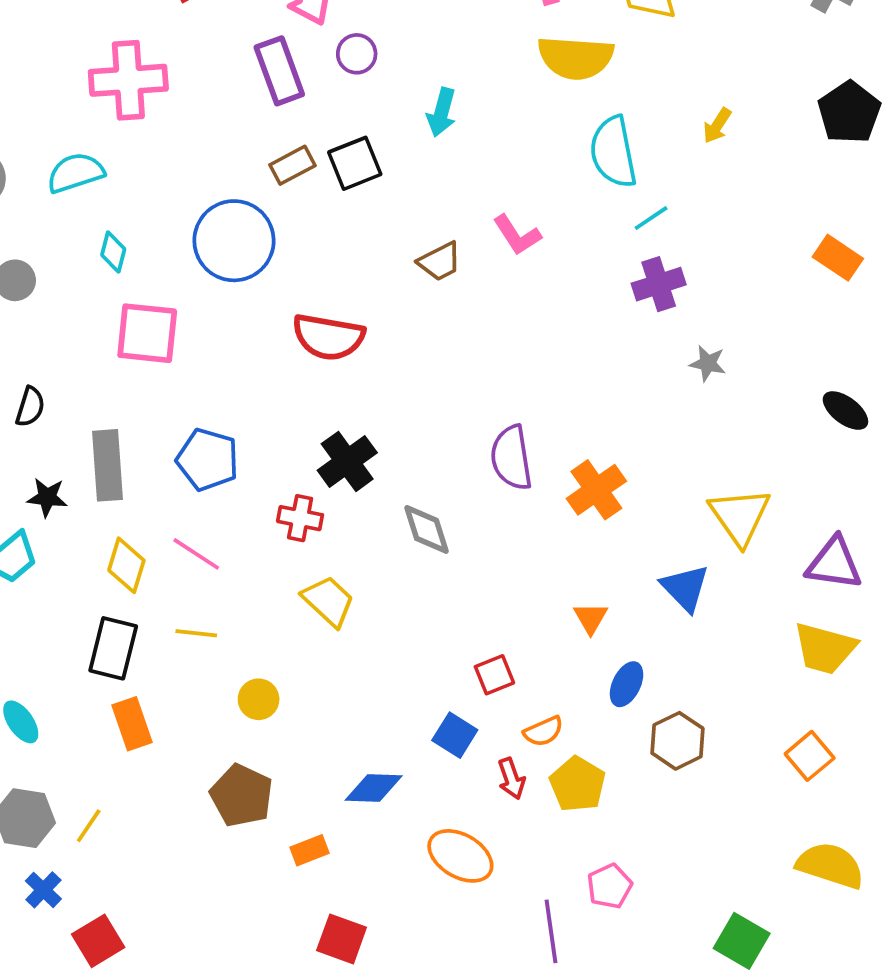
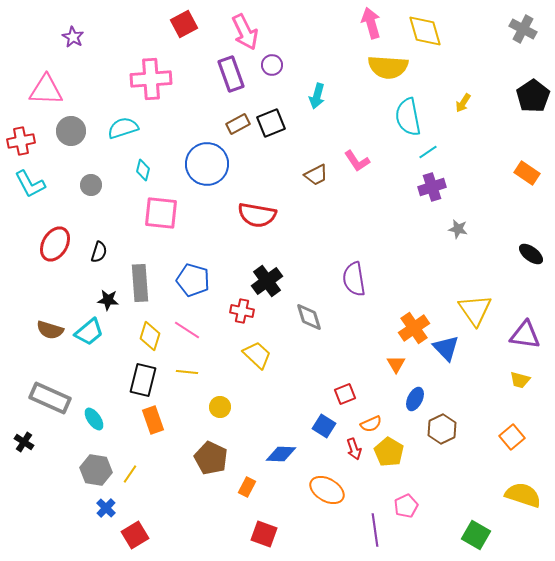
orange cross: (596, 490) -> (414, 328), moved
yellow trapezoid: (825, 648) -> (520, 380), size x0.6
orange rectangle: (309, 850) -> (247, 487), turned -42

